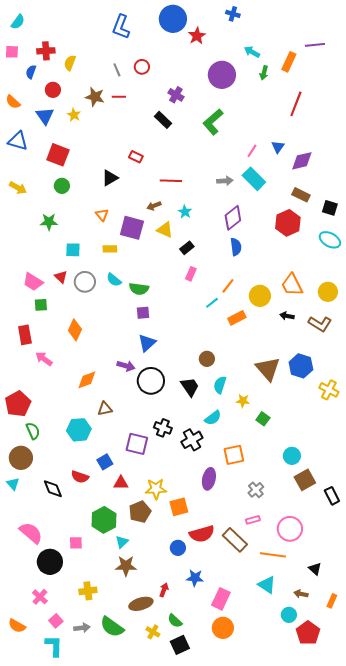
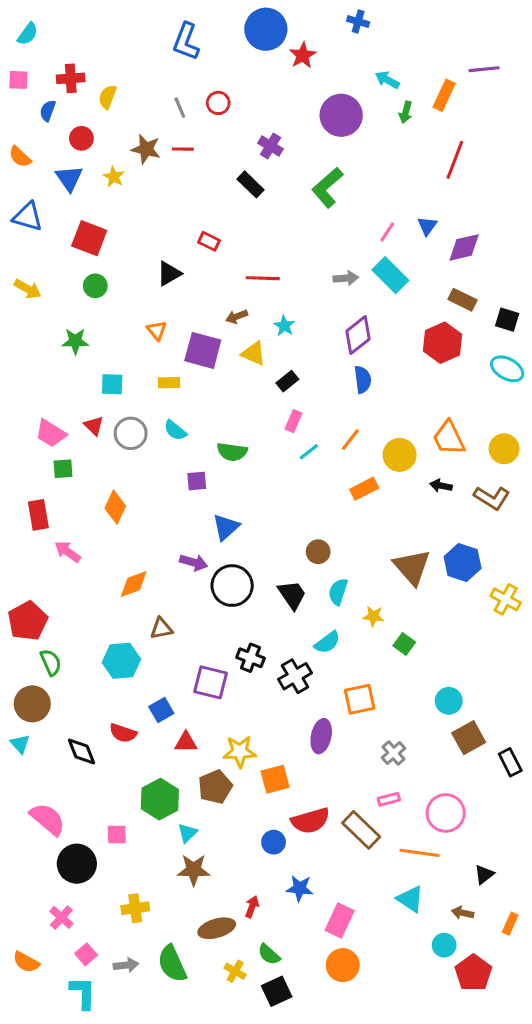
green semicircle: (139, 289) -> (232, 452), moved
cyan line: (212, 303) -> (309, 452), moved
purple square: (143, 313) -> (197, 481), moved
black triangle: (315, 569) -> (484, 874), turned 40
green semicircle: (112, 627) -> (172, 964), turned 30

